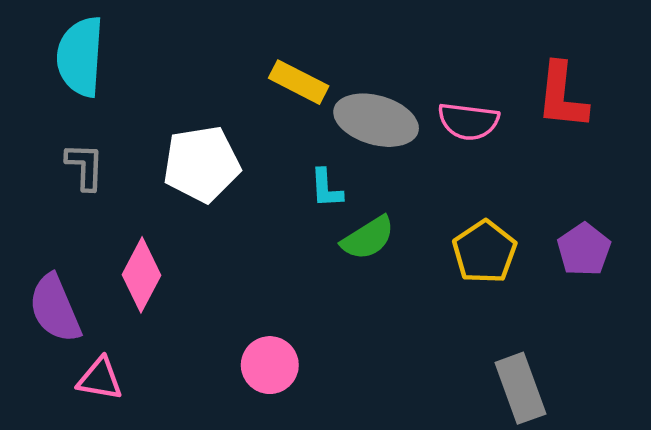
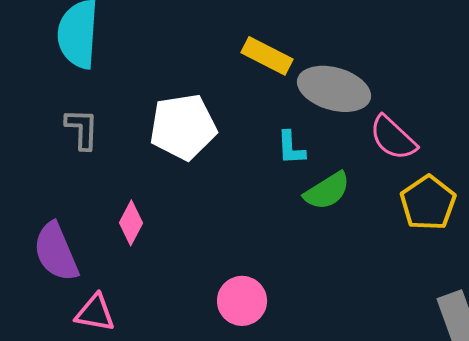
pink semicircle: (468, 121) -> (393, 138), moved, turned 36
pink diamond: (142, 275) -> (131, 223), size x0.7

